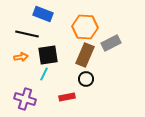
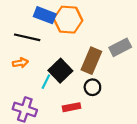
orange hexagon: (85, 27) -> (68, 20), moved
black square: (48, 55) -> (60, 71), moved, turned -35

